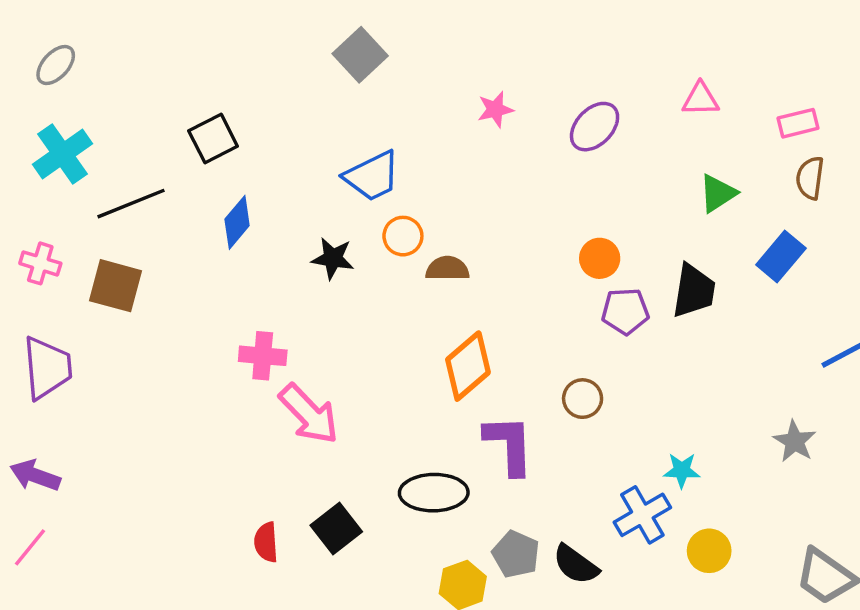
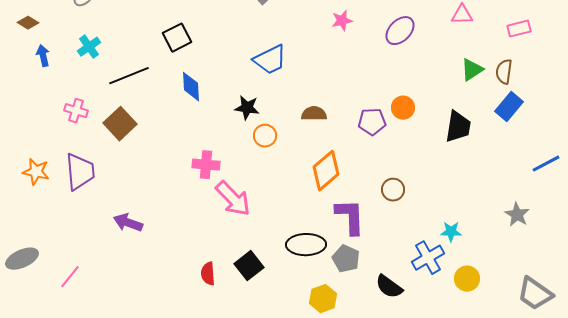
cyan cross: (63, 154) -> (89, 47), size x0.7
brown semicircle: (810, 178) -> (504, 72), moved
blue diamond: (237, 222) -> (191, 87), turned -44
orange circle: (403, 236) -> (265, 136), moved
brown square: (116, 286) -> (120, 124), turned 32
purple pentagon: (625, 311) -> (372, 122), moved
purple arrow: (35, 476) -> (128, 223), moved
gray pentagon: (516, 554) -> (346, 259), moved

